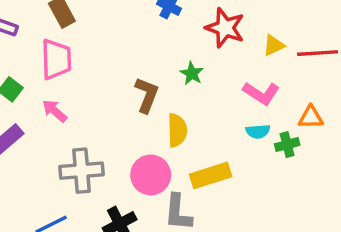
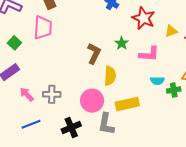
pink L-shape: (261, 93) -> (149, 54), moved, turned -35
pink arrow: (55, 111) -> (27, 94), moved
gray cross: (82, 171) -> (52, 94), size x0.7

